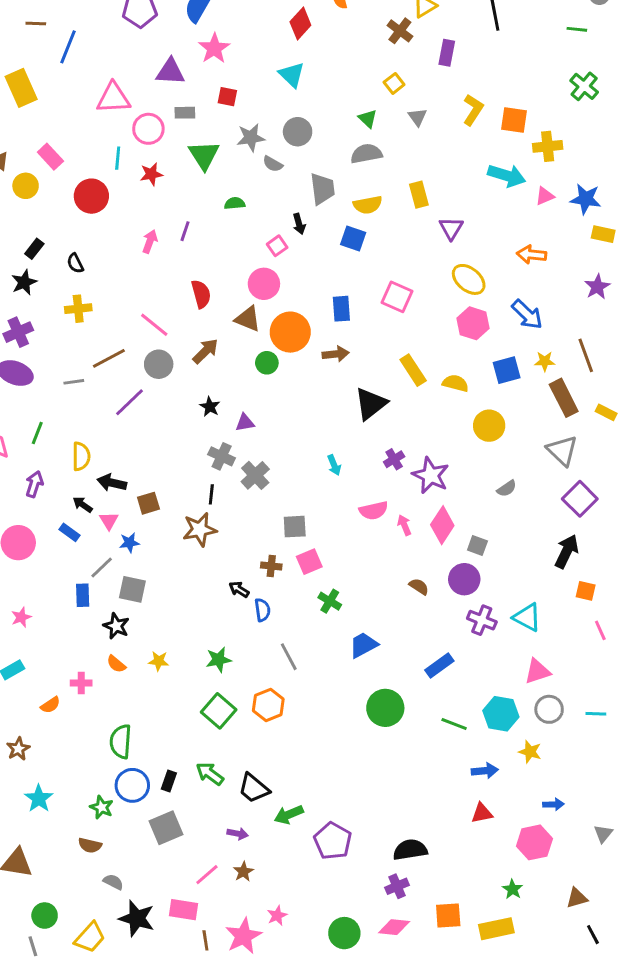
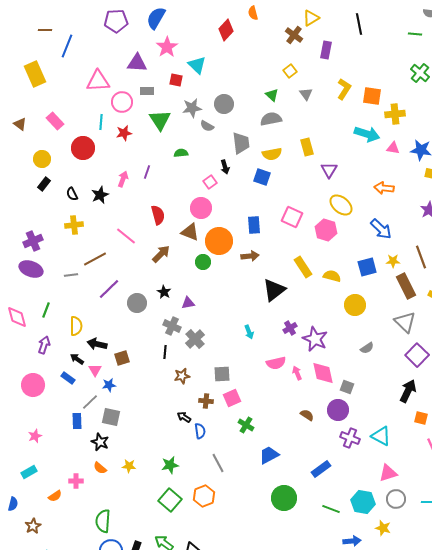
cyan triangle: (292, 75) -> (197, 65), moved
yellow circle: (26, 186) -> (42, 159), moved
pink triangle: (545, 196) -> (393, 148), turned 32
black star: (24, 282) -> (100, 195), moved
pink hexagon: (473, 323) -> (326, 230), moved
gray circle: (159, 364) -> (137, 303), moved
pink diamond: (442, 525) -> (323, 373), turned -45
brown star: (200, 529) -> (182, 376), moved, size x0.7

